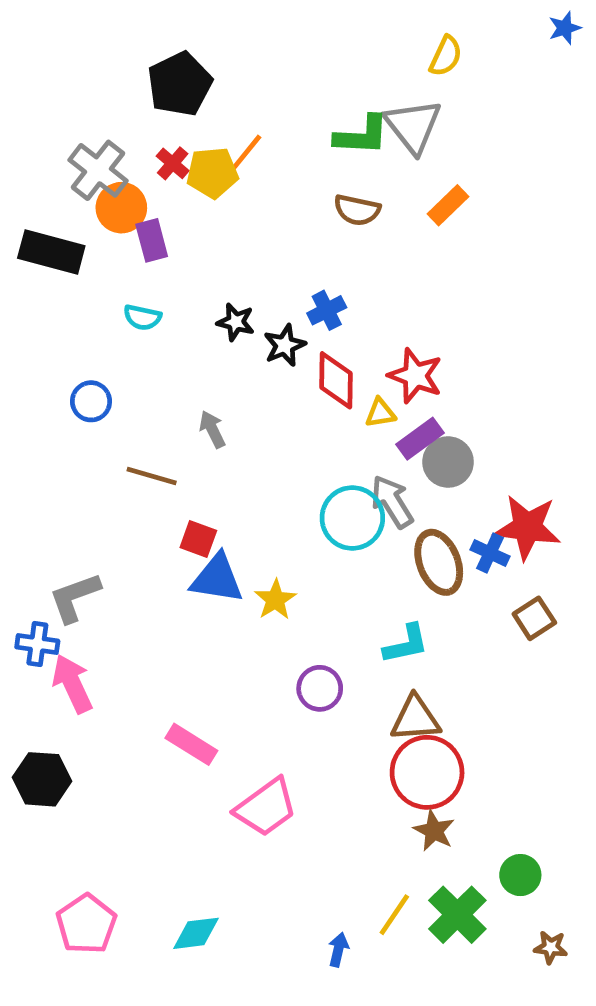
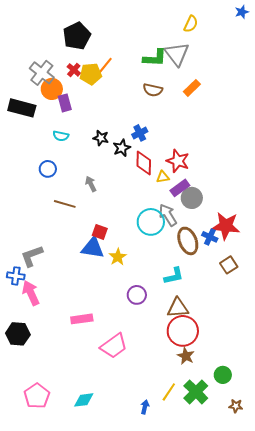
blue circle: (91, 401) -> (48, 169), moved
red square: (198, 539) -> (100, 232), moved
pink rectangle: (191, 744) -> (82, 319), turned -40

